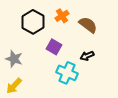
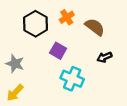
black arrow: (87, 56) -> (104, 57), moved

